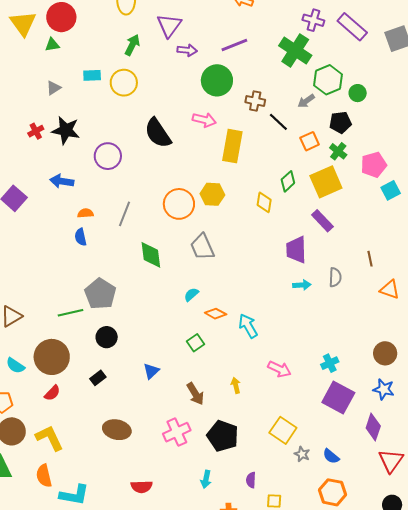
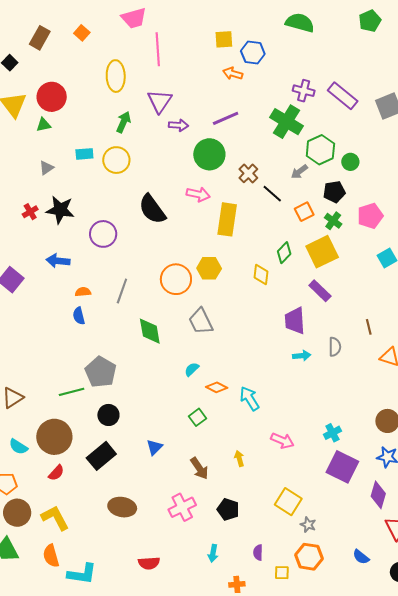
brown cross: (255, 101) -> (248, 173), turned 36
pink pentagon: (374, 165) -> (370, 216), moved
black rectangle: (98, 378) -> (101, 456), size x1.8
black pentagon: (223, 436) -> (228, 509), size x0.7
blue semicircle: (331, 456) -> (361, 557), moved
orange hexagon: (333, 492) -> (309, 557), moved

